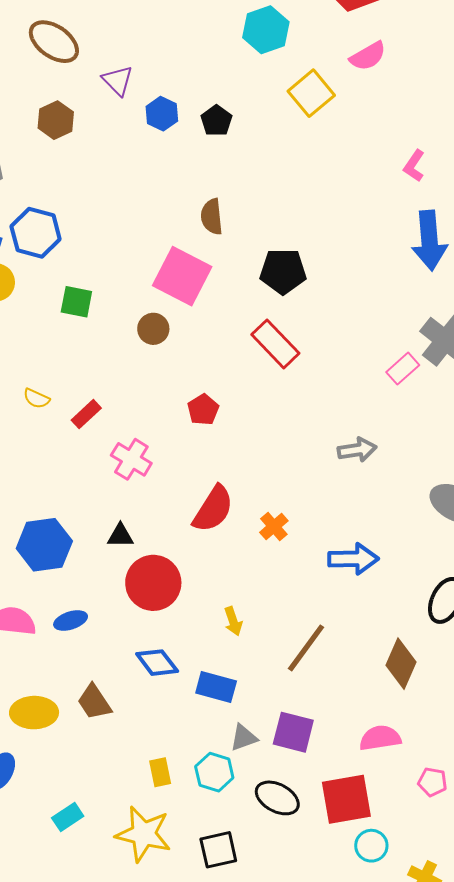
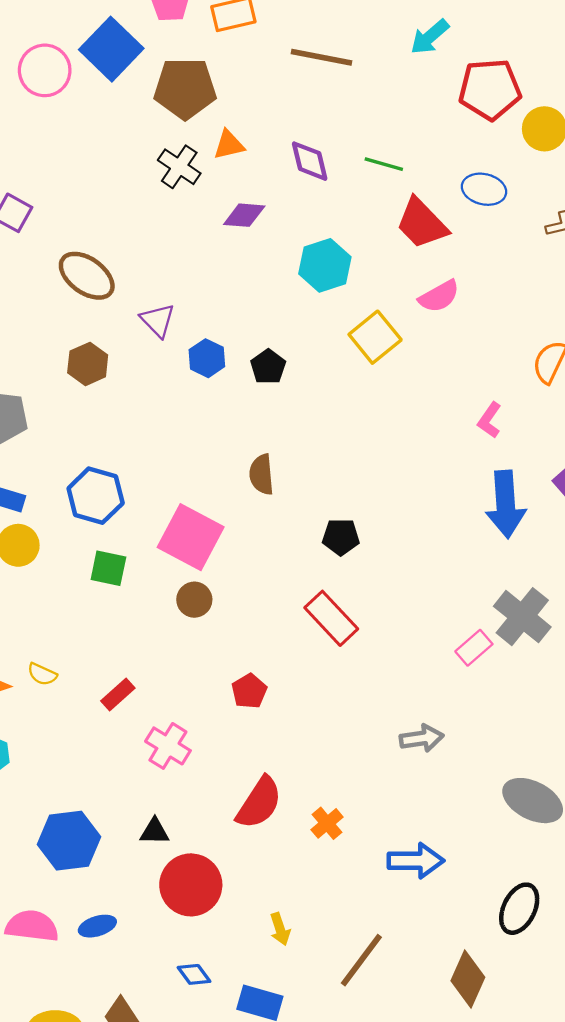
blue hexagon: (36, 233) -> (96, 496), moved
black pentagon: (283, 271) -> (341, 537), size x0.7
pink square: (182, 276) -> (191, 537), moved
yellow semicircle: (36, 398) -> (42, 674), moved
blue diamond: (157, 663) -> (194, 974), size x0.7

